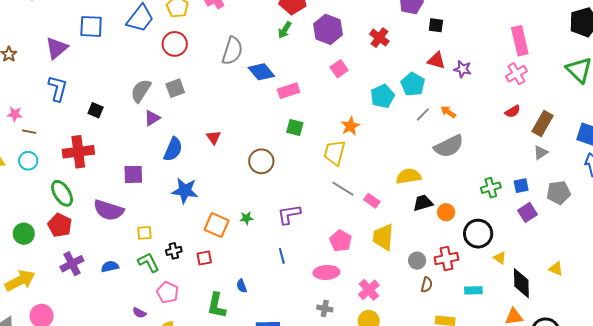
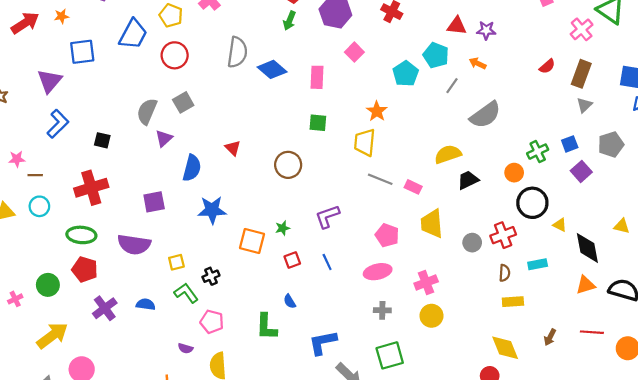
pink cross: (516, 74) -> (582, 29), moved
blue L-shape: (58, 88) -> (58, 124), turned 40
pink rectangle: (289, 91) -> (317, 77), moved, turned -60
orange arrow: (448, 112) -> (478, 63), moved
green ellipse: (62, 193) -> (81, 235), turned -44
orange circle: (446, 212) -> (514, 173), moved
red square: (204, 258) -> (292, 260), moved
blue semicircle: (110, 267) -> (146, 304), turned 30
brown semicircle: (427, 285) -> (505, 273), moved
pink cross: (369, 290) -> (426, 283), turned 30

